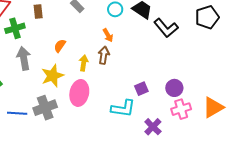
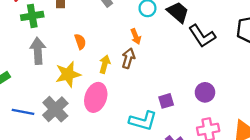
orange semicircle: (60, 46) -> (80, 42), turned 120
purple circle: (174, 88) -> (205, 92), moved
gray cross: (45, 108) -> (55, 109), turned -30

